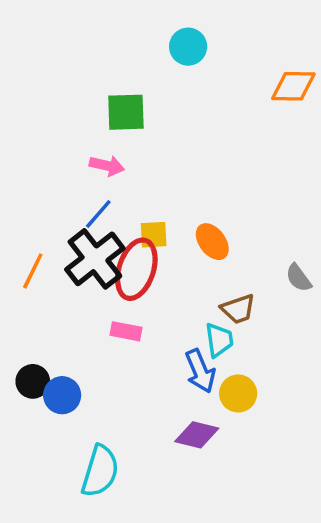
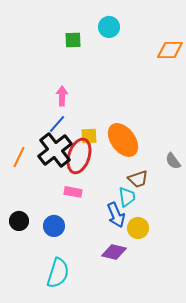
green square: (126, 112) -> (73, 40), moved, size x0.7
pink arrow: (107, 166) -> (62, 96), turned -102
orange ellipse: (212, 242) -> (123, 140), size x1.6
blue circle: (62, 395) -> (54, 226), moved

